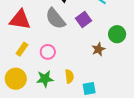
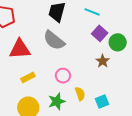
purple square: (83, 20) -> (100, 33), moved
yellow rectangle: (22, 49) -> (28, 77), turned 40
pink circle: (48, 52) -> (63, 76), moved

